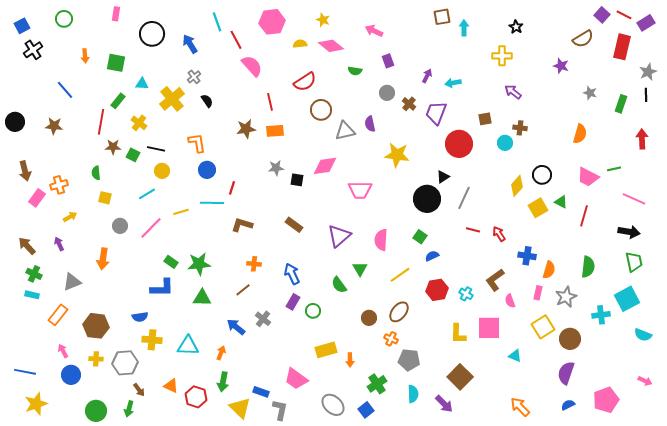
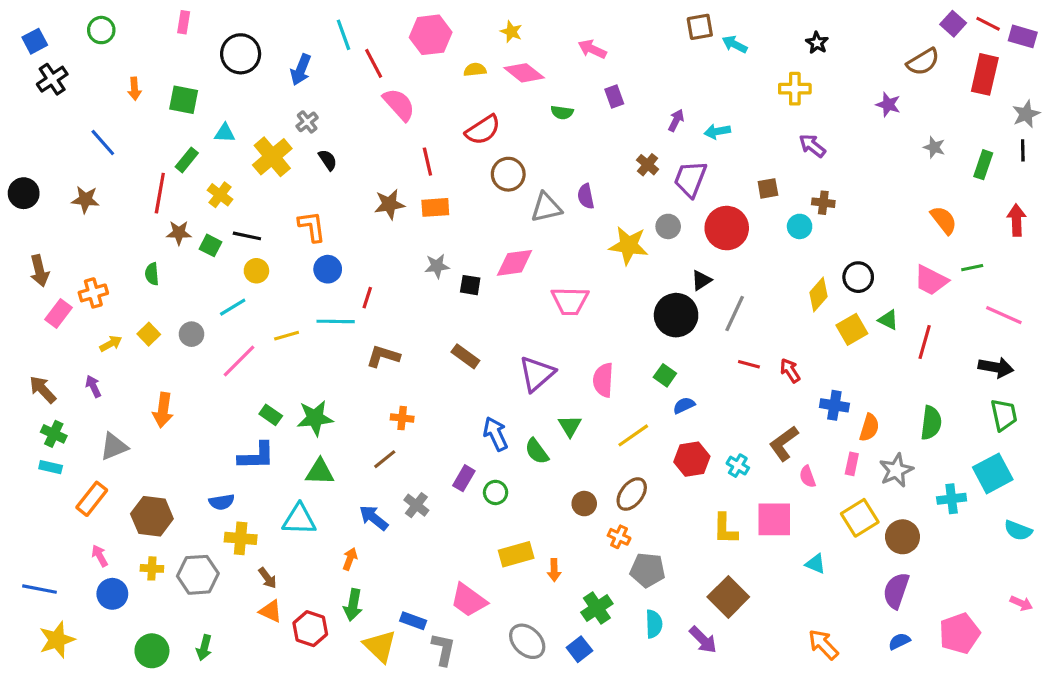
purple rectangle: (646, 23) -> (1023, 36), turned 48
cyan arrow: (464, 28) -> (735, 44), turned -63
blue arrow: (190, 44) -> (301, 70), turned -126
gray circle: (387, 93) -> (668, 226), moved
orange semicircle: (580, 134) -> (944, 220), moved, turned -54
yellow square: (105, 198) -> (149, 334), moved, turned 32
gray circle: (120, 226) -> (192, 334), moved
blue arrow: (292, 274) -> (496, 434), moved
cyan triangle: (188, 346) -> (299, 519), moved
brown arrow: (139, 390) -> (268, 578), moved

